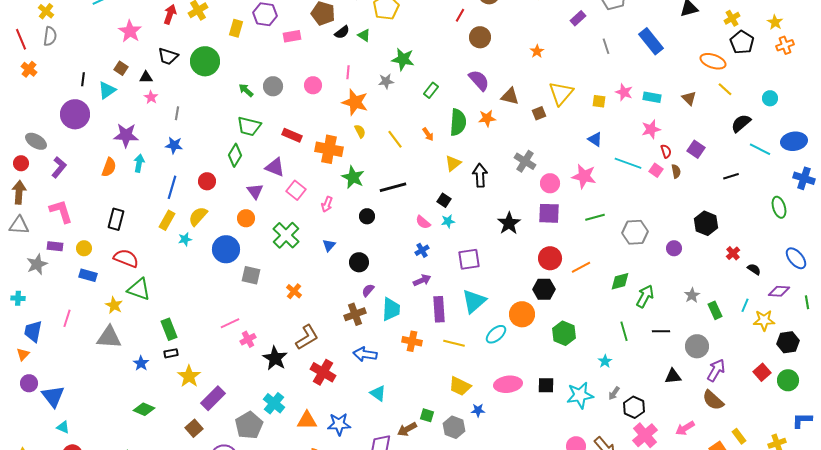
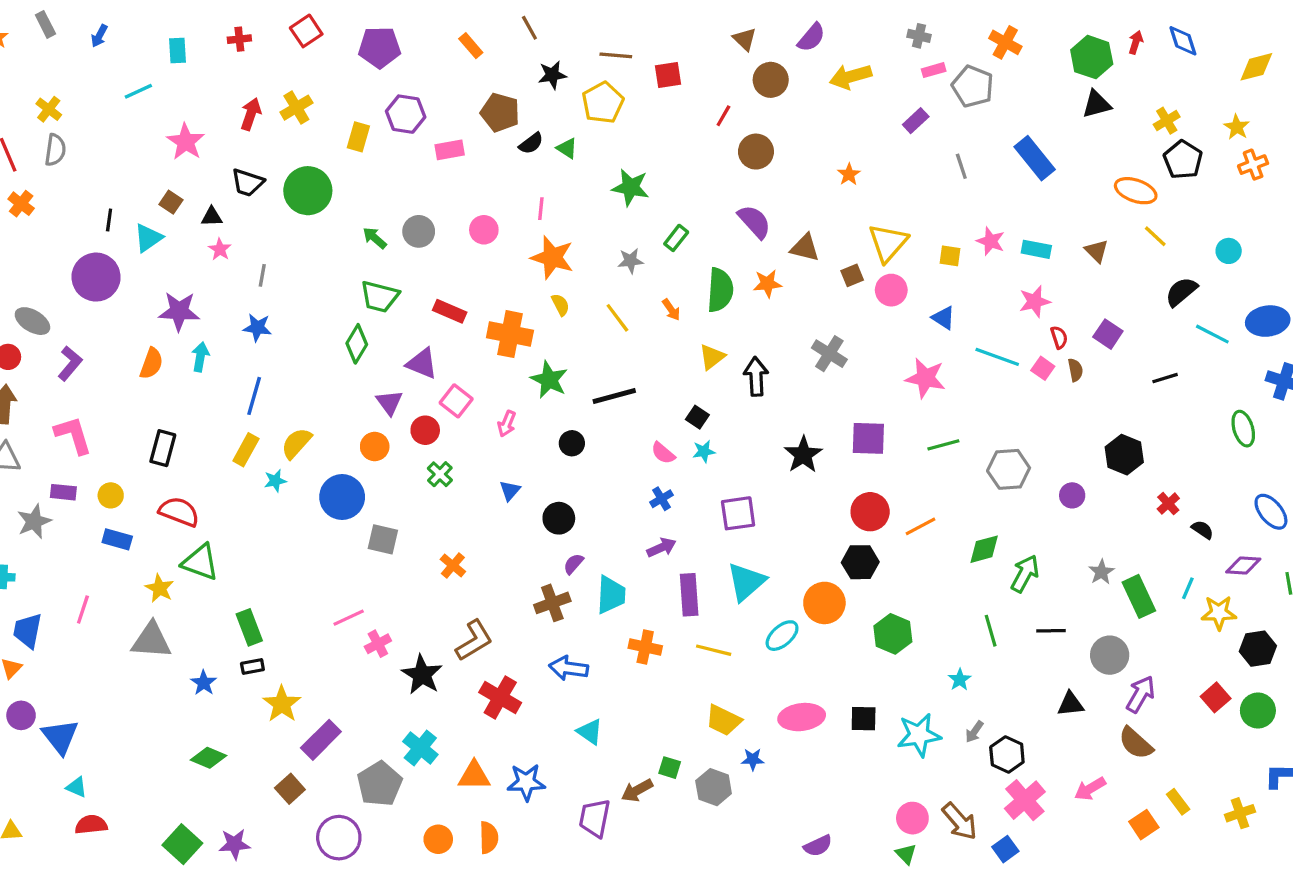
gray star: (386, 81) -> (631, 261), moved
red circle: (207, 181) -> (425, 430), moved
pink circle: (550, 183) -> (891, 290), moved
green cross: (286, 235) -> (440, 474), size x0.6
green rectangle: (715, 310) -> (1139, 596), size x1.4

